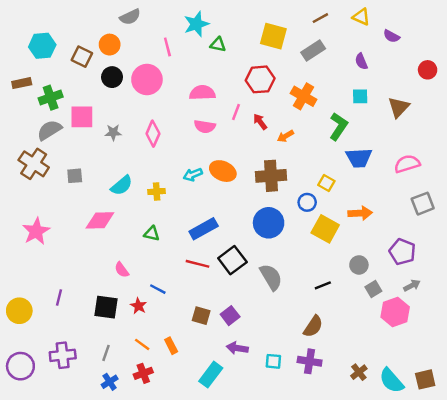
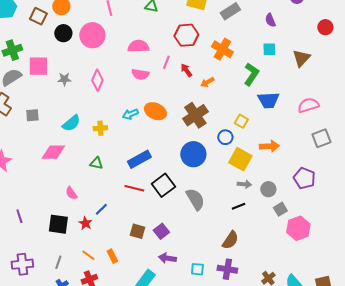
brown cross: (271, 176) -> (195, 115), turned -30
gray arrow: (412, 285) -> (244, 184), moved, turned 32
blue line: (158, 289) -> (101, 209), turned -72
purple line: (59, 297) -> (19, 216), turned -32

